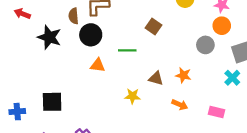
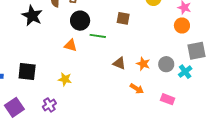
brown square: (153, 27) -> (123, 18), turned -32
black circle: (91, 35) -> (80, 21), moved
gray circle: (205, 45) -> (166, 64), moved
yellow star: (132, 96) -> (65, 79), moved

